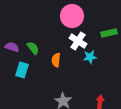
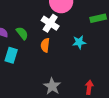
white cross: (78, 41) -> (50, 23), moved

